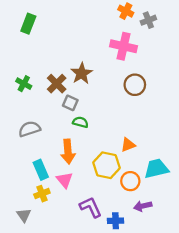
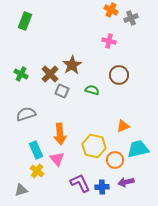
pink cross: (123, 46) -> (109, 41), size x0.6
green semicircle: (80, 122) -> (92, 90), moved
orange triangle: (128, 145) -> (123, 126), moved
yellow cross: (42, 194) -> (37, 171), turned -32
gray triangle: (24, 215) -> (21, 190), turned 48
blue cross: (116, 221) -> (102, 187), moved

